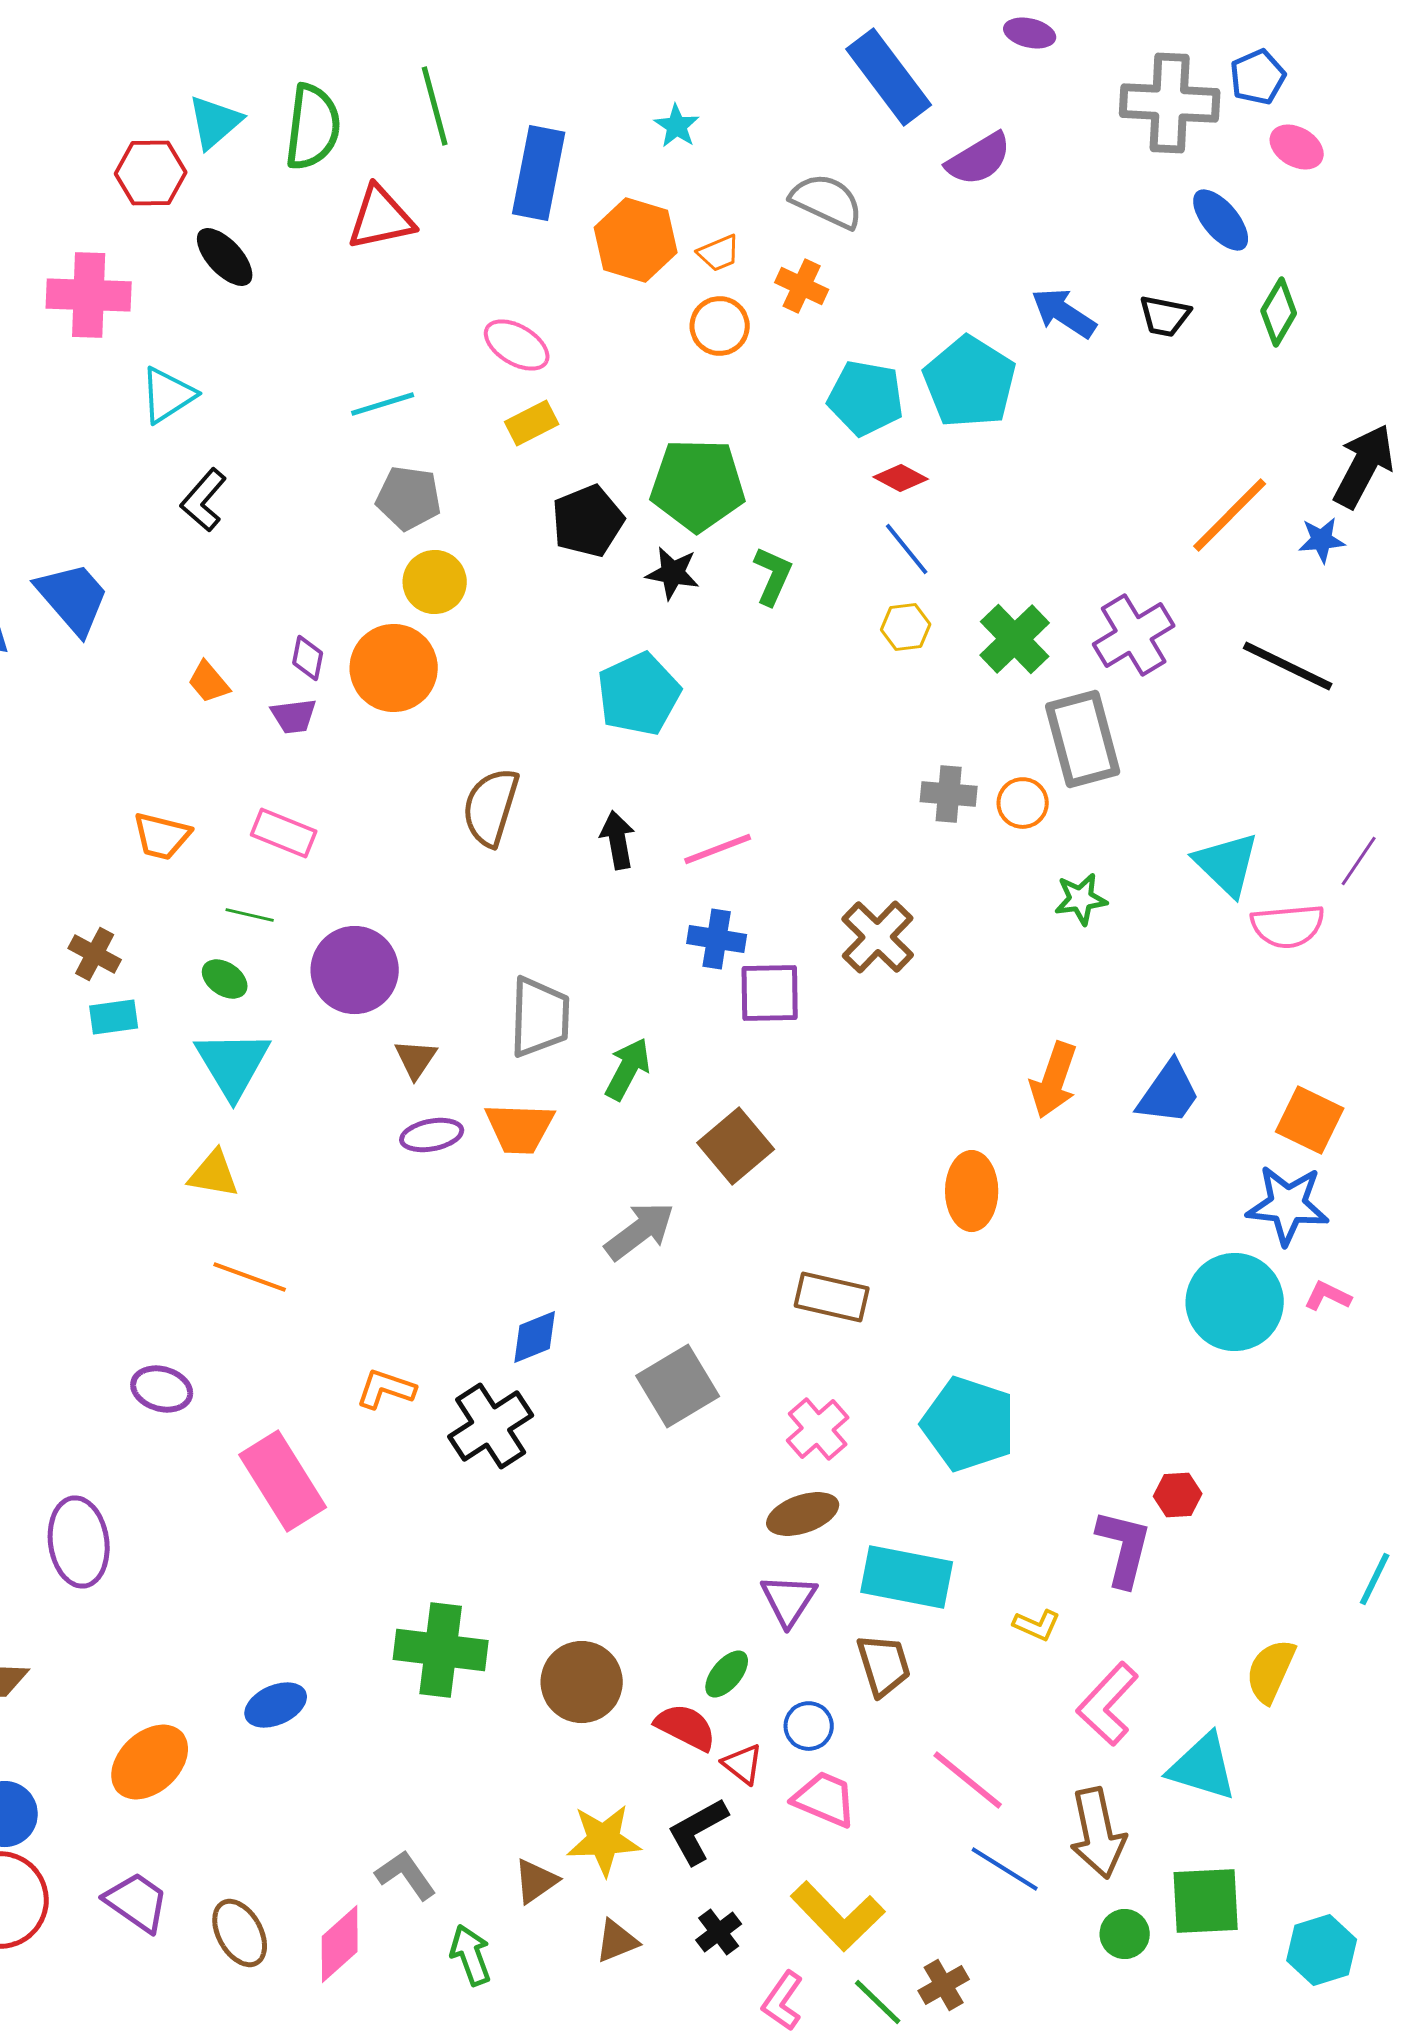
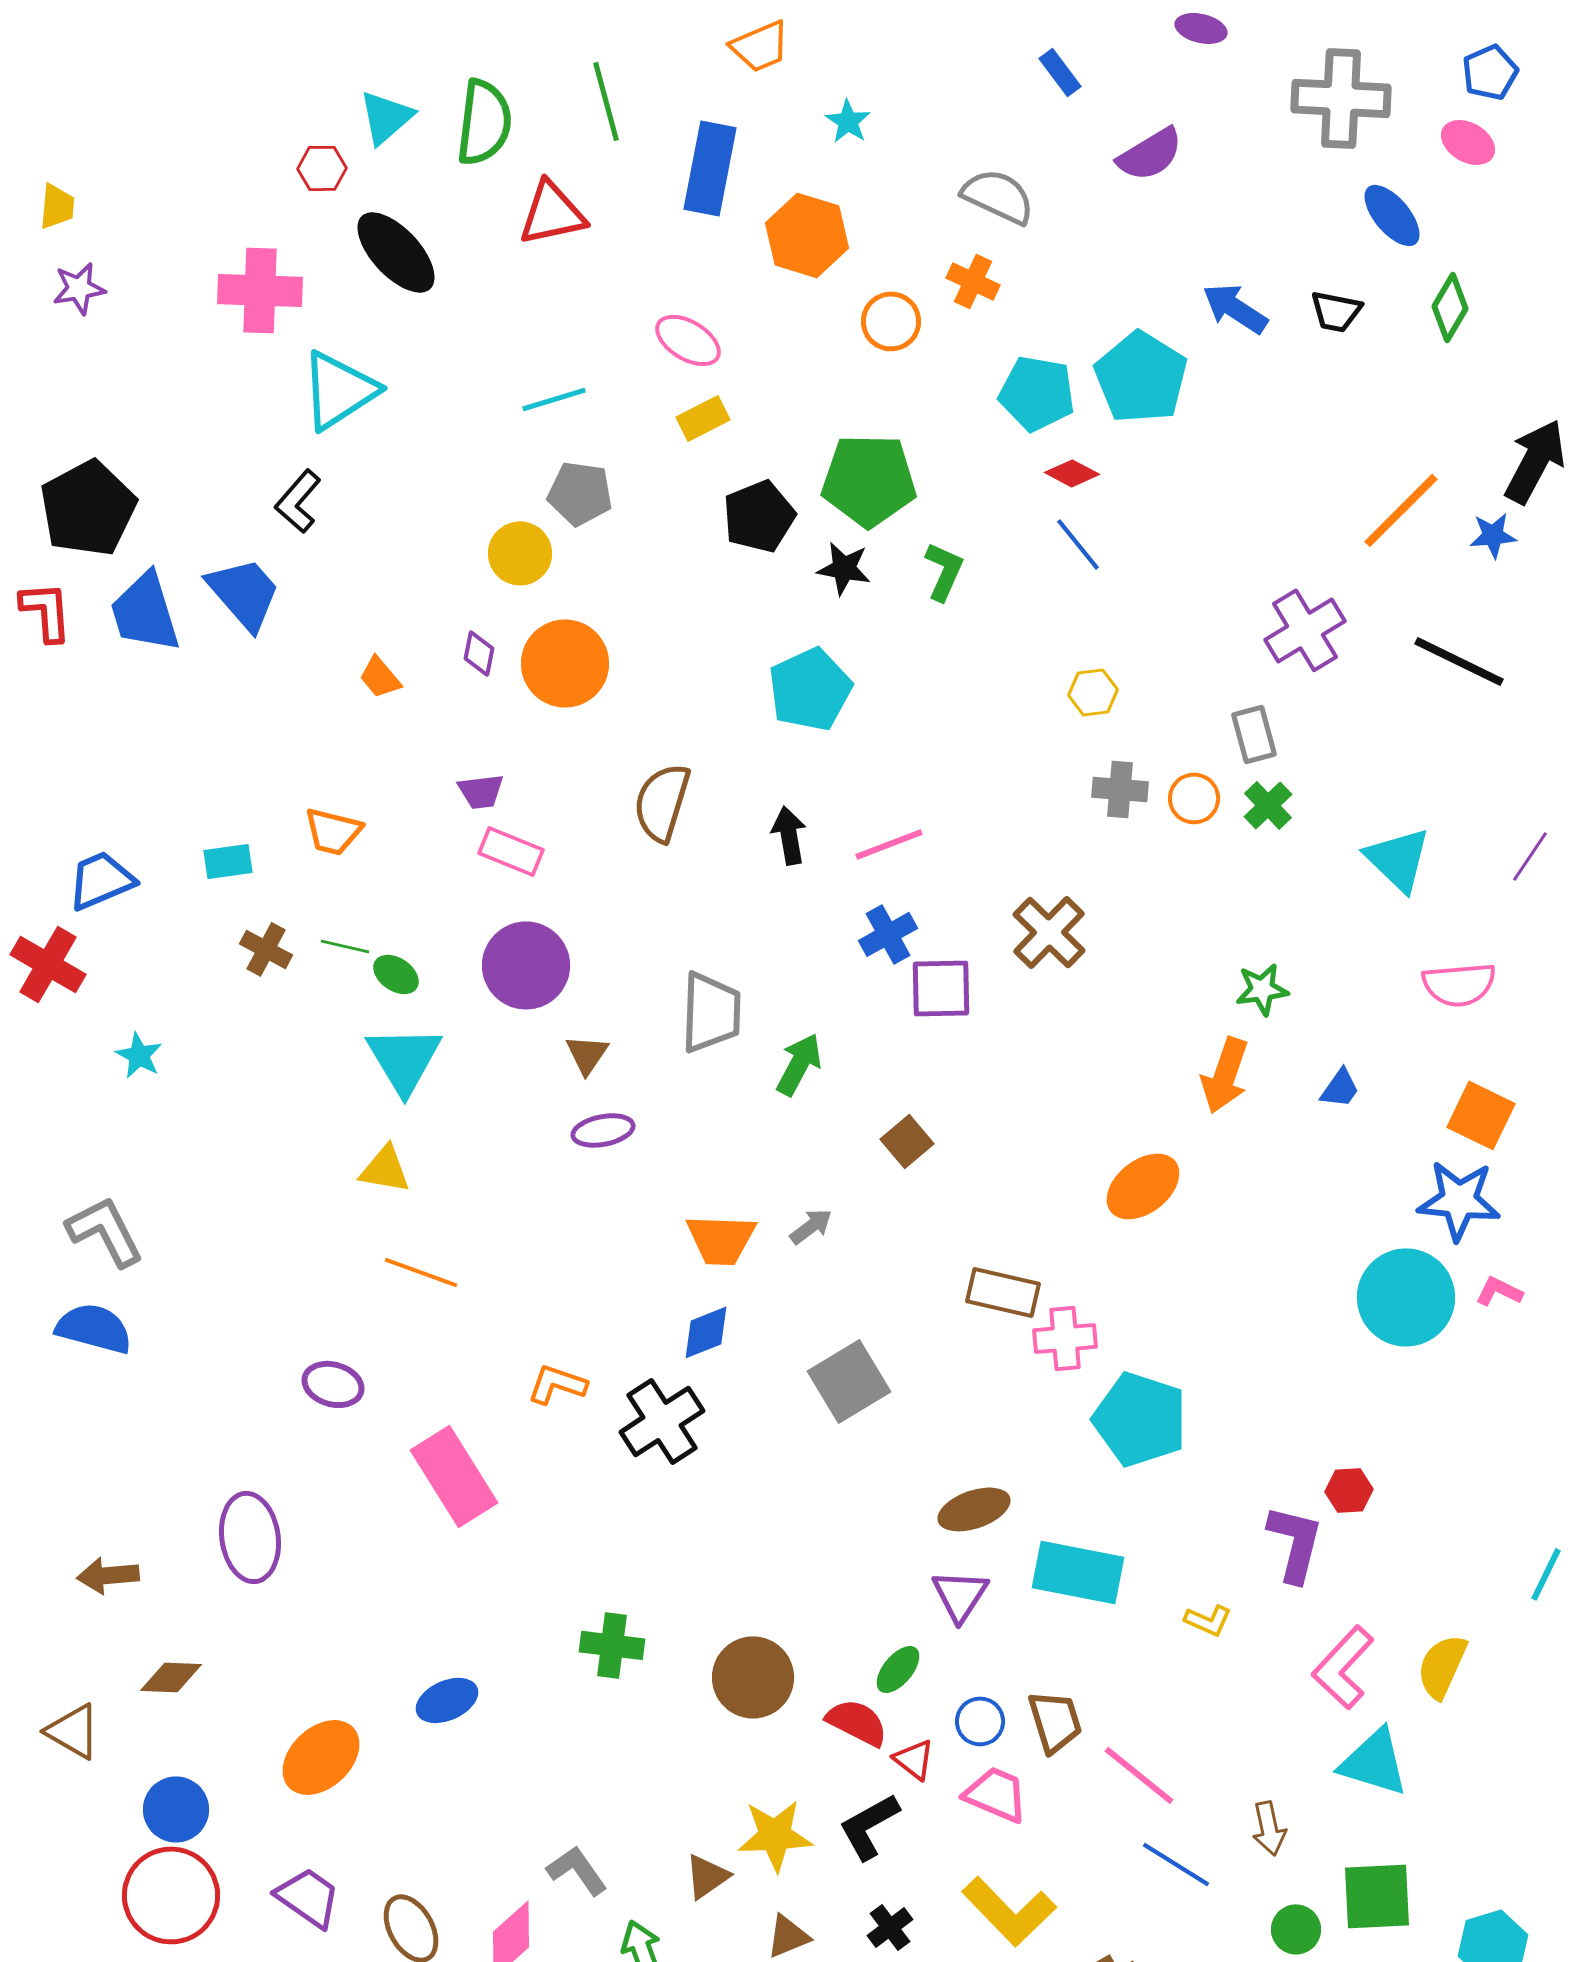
blue rectangle: (889, 77) -> (1060, 72), size x0.5
blue pentagon: (1258, 77) -> (1490, 72), moved
red hexagon: (151, 173) -> (322, 168), size x0.7
orange trapezoid: (719, 253) -> (760, 46), moved, size x1.4
black ellipse: (225, 257) -> (396, 252), size x1.4
cyan triangle: (168, 395) -> (339, 390), size x1.4
black L-shape: (204, 500) -> (298, 501), moved
yellow circle: (435, 582) -> (520, 553), moved
yellow hexagon: (906, 627) -> (1093, 692), moved
green cross: (1015, 639) -> (1268, 805), moved, size x0.7
purple trapezoid: (294, 716) -> (481, 791), moved
gray rectangle: (1083, 739) -> (1254, 734), size x0.6
pink rectangle: (284, 833) -> (511, 851), moved
green star: (1081, 899) -> (1262, 989), moved
green line: (250, 915) -> (345, 946), moved
pink semicircle: (1288, 926) -> (1459, 984), moved
blue cross: (717, 939) -> (888, 934), turned -38
cyan rectangle: (114, 1017) -> (228, 861), moved
blue trapezoid: (1169, 1093) -> (1340, 1088), size x0.6
orange trapezoid: (520, 1128) -> (721, 1239), moved
brown square: (736, 1146) -> (907, 1141), size x0.7
orange ellipse: (972, 1191) -> (1143, 1186), turned 52
gray arrow: (640, 1231) -> (811, 1226), size x0.6
pink cross: (818, 1429) -> (1065, 1338), moved, turned 36
green cross: (441, 1650) -> (612, 1645), size x0.7
brown trapezoid: (884, 1665) -> (1055, 1721), moved
pink L-shape: (1108, 1704) -> (1343, 1667), moved
brown arrow: (1098, 1833) -> (1269, 1828), size x0.6

